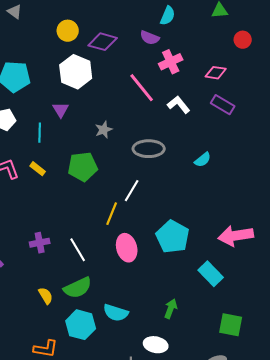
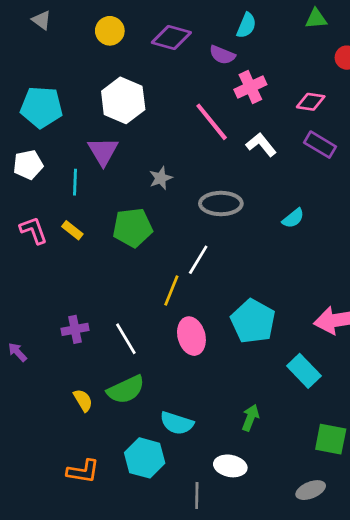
yellow circle: (68, 31) -> (110, 31), moved
purple diamond: (103, 42) -> (171, 37), moved
purple triangle: (61, 110) -> (103, 151), size x1.4
cyan hexagon: (81, 325) -> (145, 458), moved

